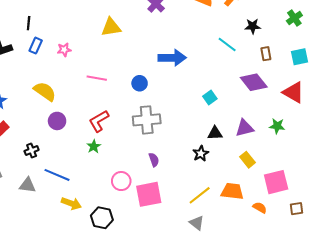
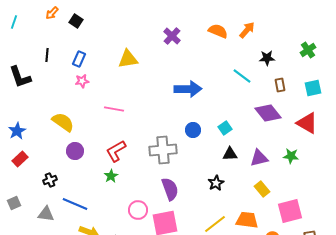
blue rectangle: (36, 46) -> (79, 59), moved
blue circle: (140, 83) -> (193, 130), moved
black triangle: (215, 133) -> (230, 154), moved
purple semicircle: (154, 160) -> (170, 189), size x1.6

